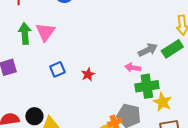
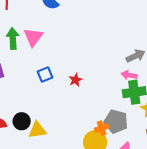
pink arrow: (133, 68) -> (129, 75), moved

